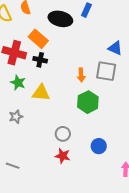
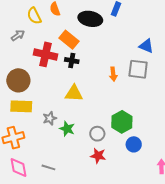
green star: (18, 83) -> (67, 129), moved
green hexagon: (88, 102) -> (122, 122), moved

